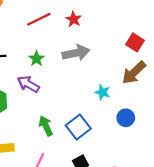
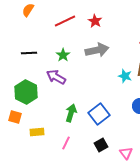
cyan star: (103, 92) -> (125, 76), moved
green arrow: (46, 126) -> (71, 113), turned 42

